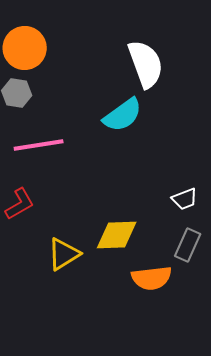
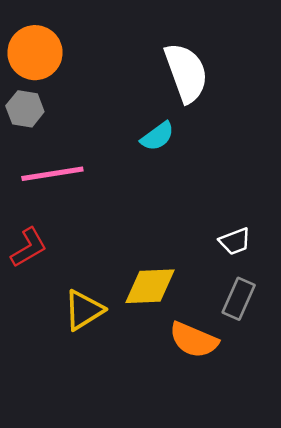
cyan semicircle: (123, 115) -> (157, 136), size x0.7
orange semicircle: (152, 278) -> (194, 340), turned 30

